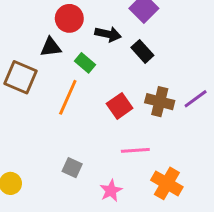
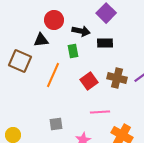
black rectangle: (142, 51) -> (105, 43), turned -49
green rectangle: (85, 63) -> (73, 51), moved, turned 40
gray square: (72, 168) -> (56, 124), turned -32

